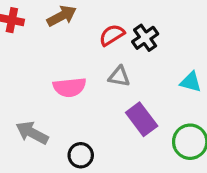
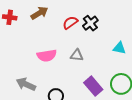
gray triangle: (119, 76) -> (77, 55), moved
purple rectangle: (142, 119) -> (93, 86), moved

